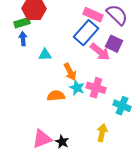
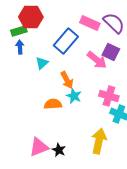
blue rectangle: (86, 33) -> (66, 41), moved
cyan triangle: (45, 55) -> (42, 63), turned -40
pink cross: (96, 88) -> (109, 96), moved
yellow arrow: (102, 133) -> (99, 141), size x1.4

